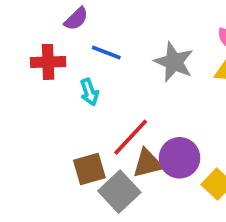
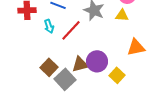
red line: (131, 137) -> (71, 30), moved
brown square: (89, 169) -> (49, 67), turned -30

